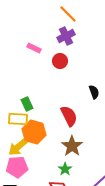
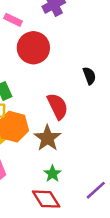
red circle: (60, 61) -> (33, 48), moved, size x1.6
brown star: (72, 146) -> (47, 138), moved

